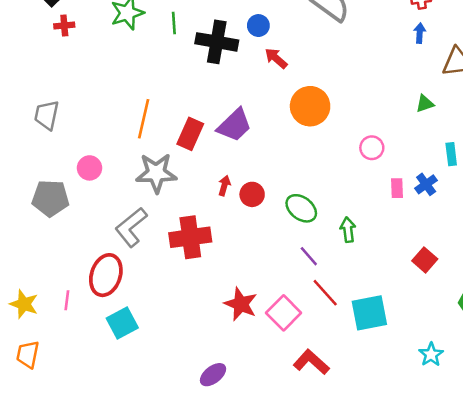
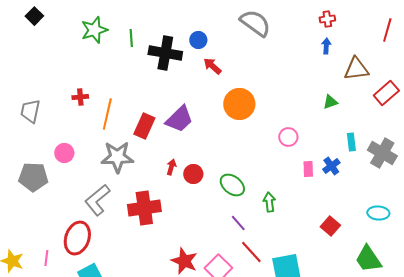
red cross: (64, 26) -> (80, 97), moved

